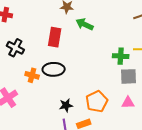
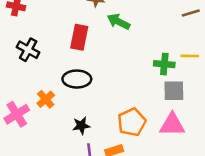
orange cross: (32, 75) -> (46, 99), moved, turned 32
pink triangle: (128, 103) -> (172, 125), size x1.5
black star: (66, 105) -> (81, 126), moved

